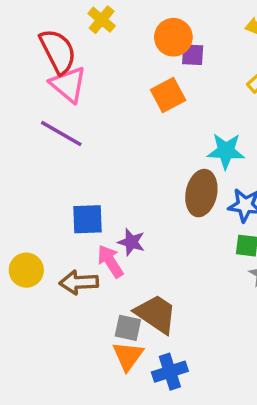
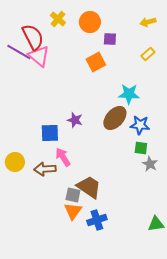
orange circle: (173, 37) -> (90, 22), moved
purple line: (61, 134) -> (19, 52), moved
brown ellipse: (201, 193) -> (115, 118), turned 30
purple star: (131, 242) -> (75, 120), moved

